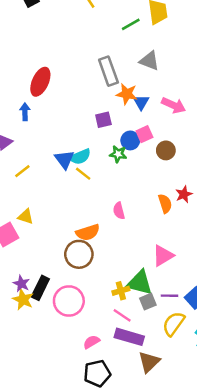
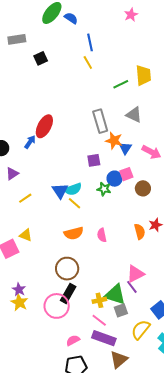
blue arrow: (25, 112) -> (30, 142), moved, turned 32
orange semicircle: (88, 232) -> (74, 233), moved
black rectangle: (40, 288) -> (68, 294), moved
purple line: (169, 296) -> (132, 287), moved, turned 48

